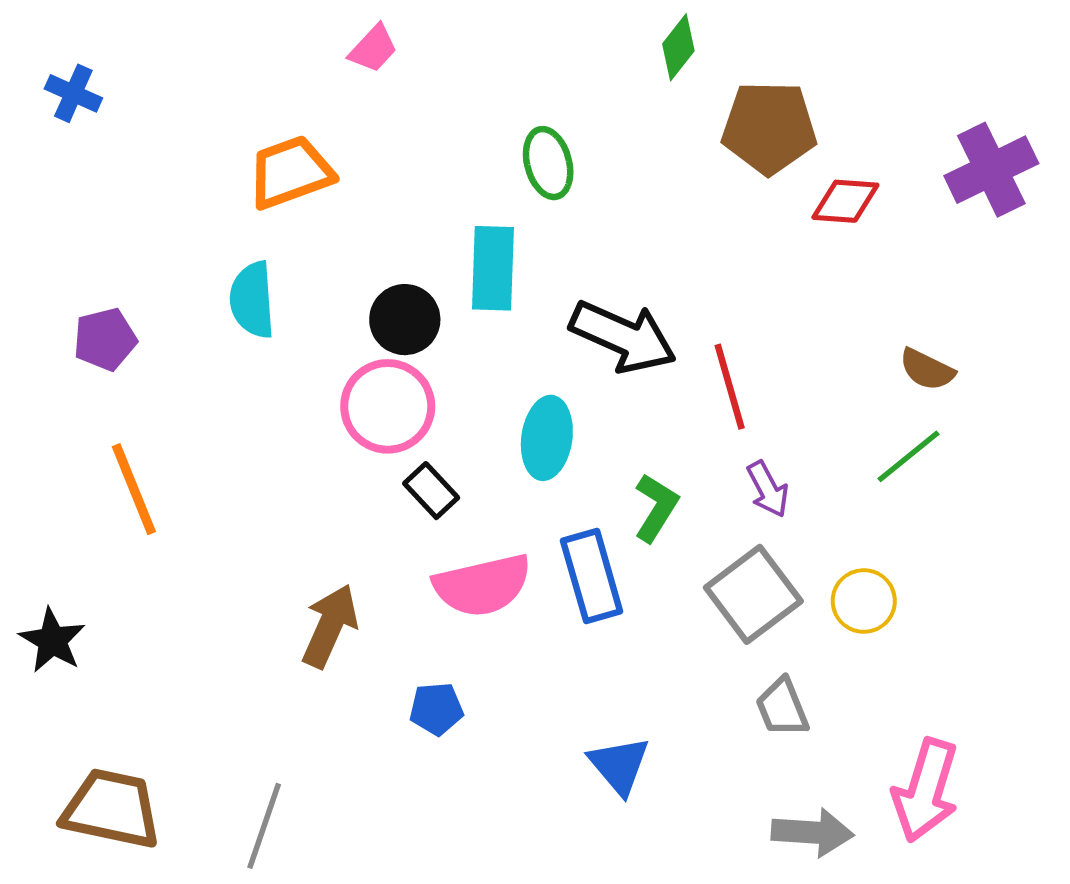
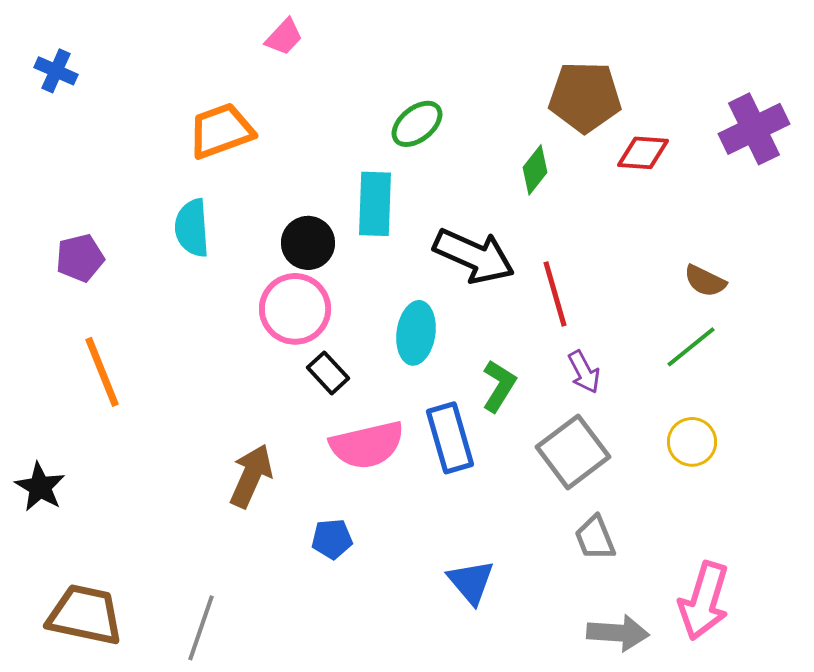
green diamond: (678, 47) -> (535, 170), moved
green ellipse: (548, 163) -> (417, 124), turned 66
yellow circle: (864, 601) -> (692, 442), moved

